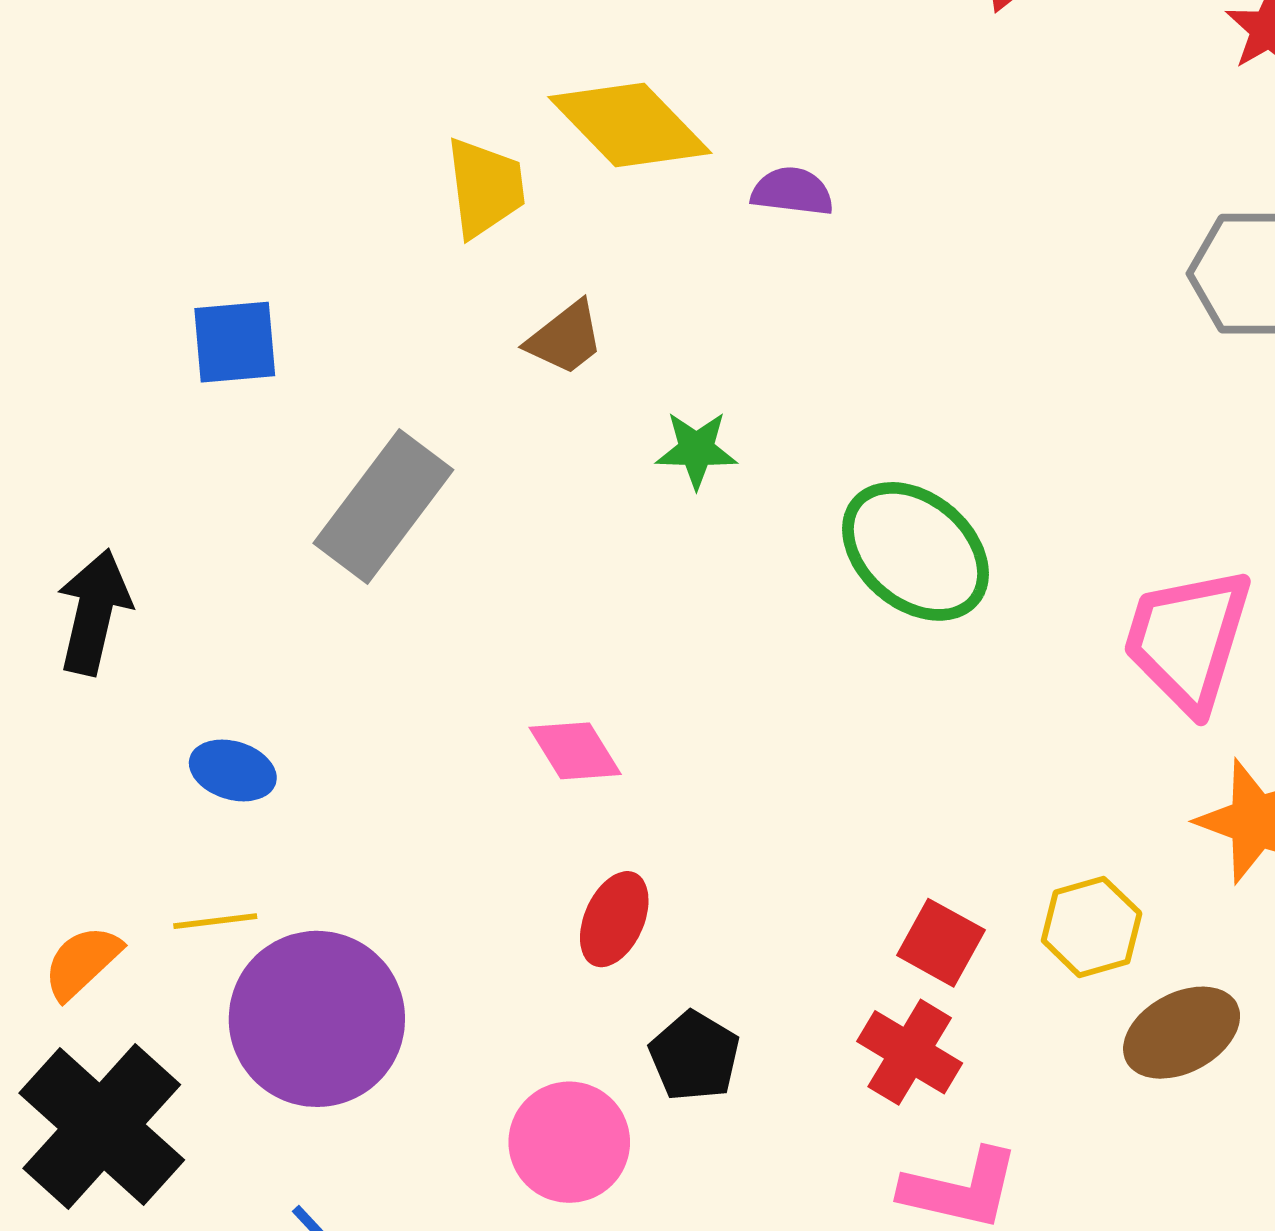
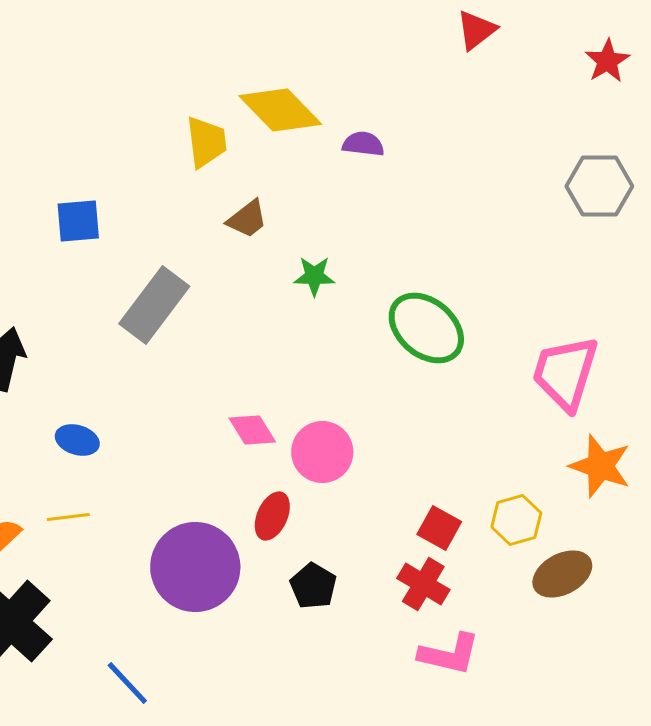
purple circle: (317, 1019) -> (195, 567), moved
pink circle: (569, 1142) -> (322, 452), moved

